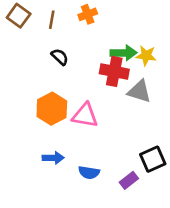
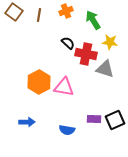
green arrow: (124, 53) -> (93, 20), moved, turned -120
black semicircle: (60, 57) -> (68, 43), moved
blue arrow: (53, 158) -> (27, 122), moved
purple rectangle: (129, 180) -> (94, 119), moved, turned 40

